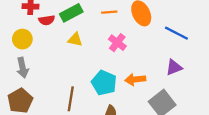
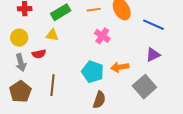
red semicircle: (47, 20) -> (39, 54), moved
yellow triangle: (75, 39) -> (52, 35), moved
brown line: (71, 99) -> (52, 85), moved

